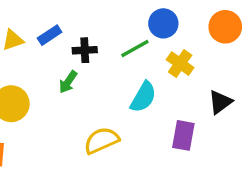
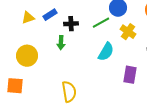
green arrow: (68, 82) -> (61, 43), turned -32
yellow semicircle: (101, 140) -> (69, 92), moved, turned 105

